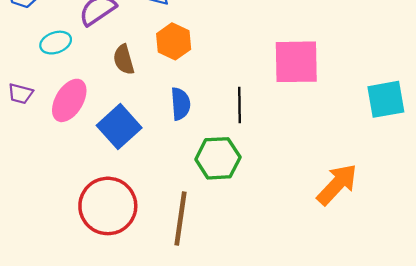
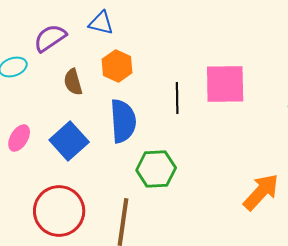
pink ellipse: (69, 100) -> (19, 138), moved, size x0.7
blue semicircle: (180, 104) -> (123, 121), size x1.5
black line: (239, 105) -> (177, 98), moved

